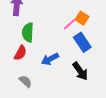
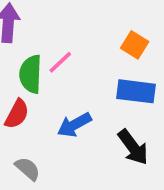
pink line: (69, 24) -> (60, 62), moved
blue rectangle: (82, 42) -> (136, 91), turned -48

